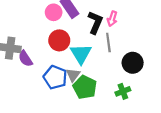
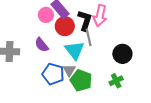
pink arrow: (112, 19) -> (100, 16), size x1.5
red circle: (59, 40) -> (65, 26), moved
gray line: (108, 43) -> (89, 37), moved
purple semicircle: (25, 59) -> (42, 45), moved

